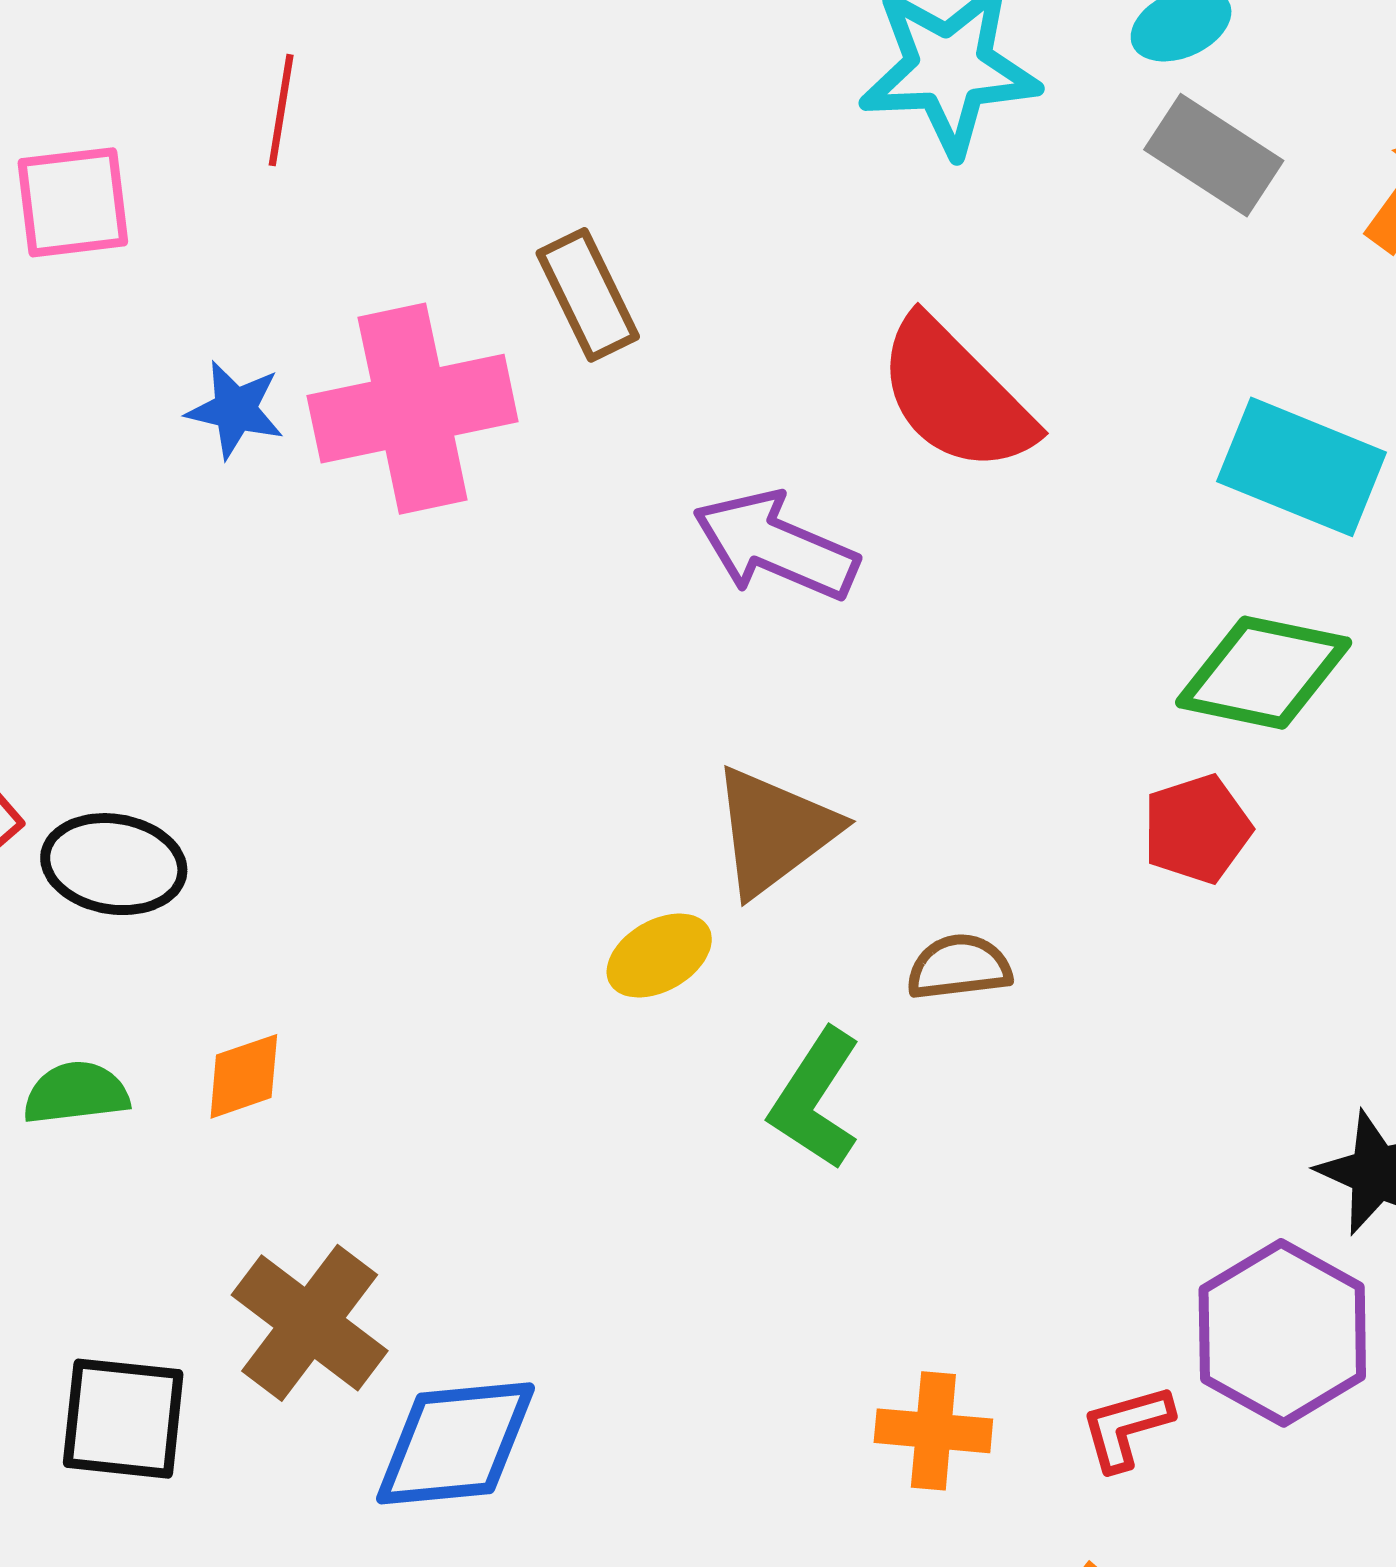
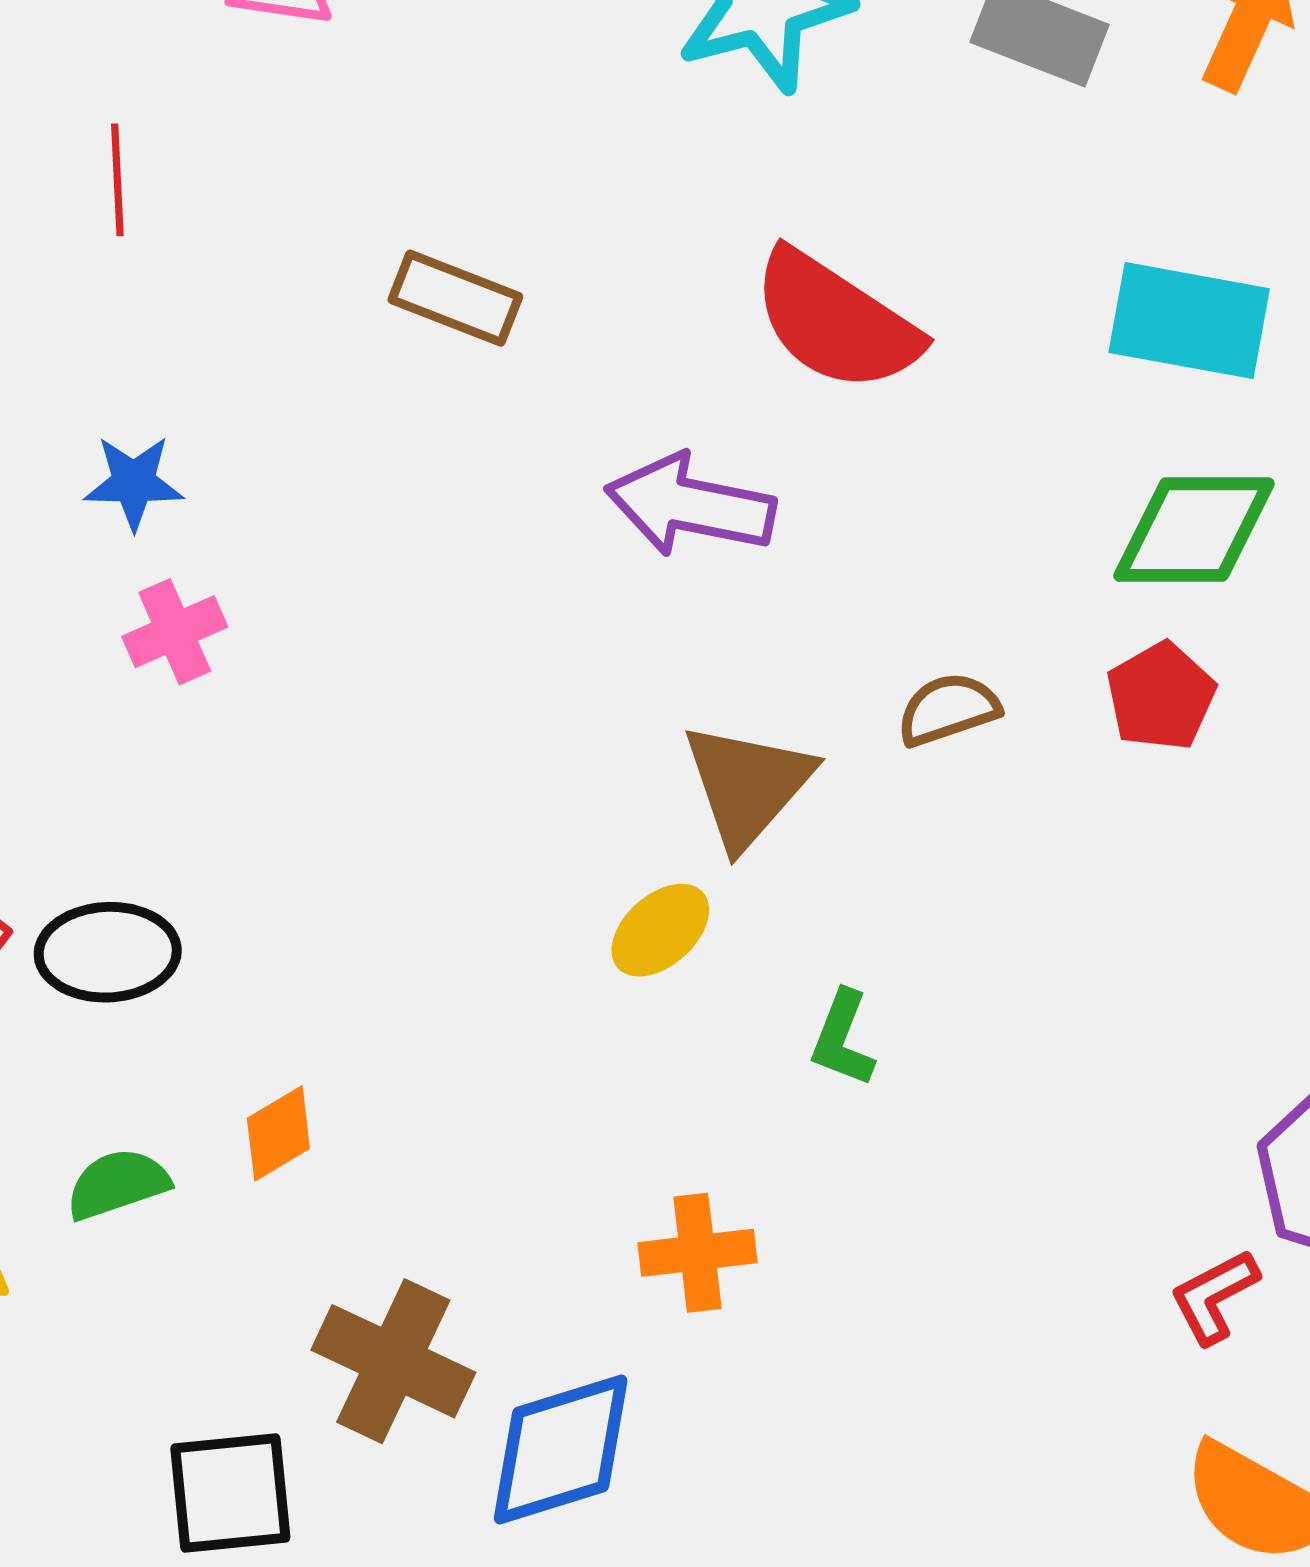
brown rectangle: (588, 295) -> (455, 298), turned -31
pink cross: (413, 409) -> (175, 632), moved, size x0.5
brown semicircle: (959, 967) -> (948, 709), moved
green L-shape: (815, 1099) -> (843, 1039), size x0.7
orange cross: (933, 1431) -> (698, 1253), moved

